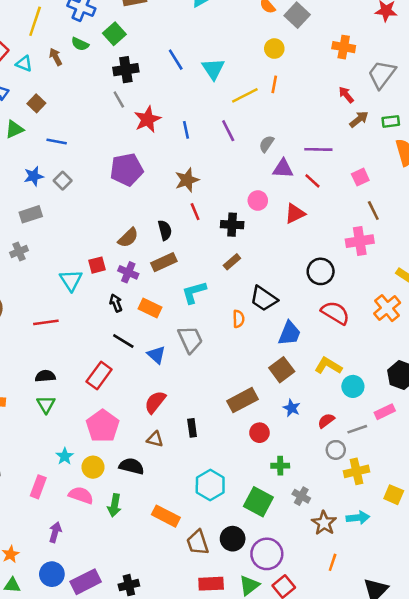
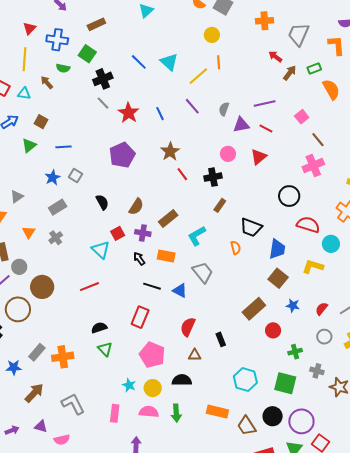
black semicircle: (165, 230) -> (102, 202), moved
cyan circle: (353, 386) -> (331, 244), moved
gray circle: (336, 450) -> (324, 337), moved

